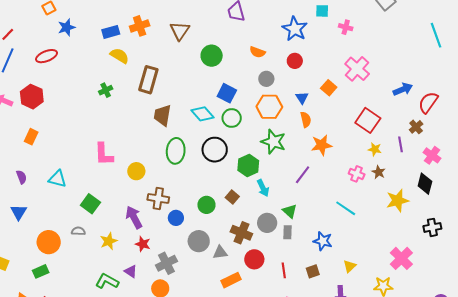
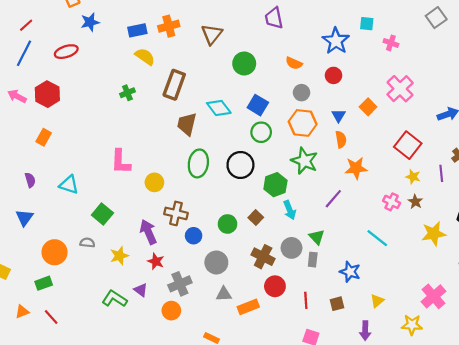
cyan diamond: (202, 114) -> (219, 108), moved
gray triangle: (220, 252) -> (224, 294), moved

